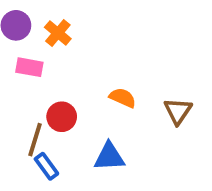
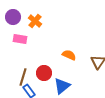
red circle: (62, 117) -> (44, 73), moved
blue triangle: (109, 157) -> (62, 86), turned -36

